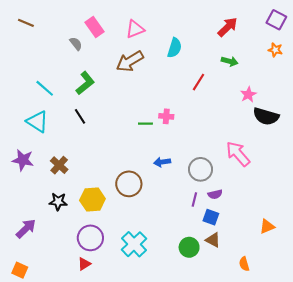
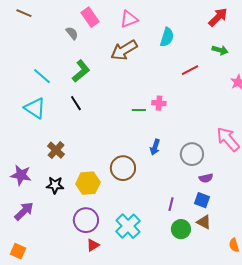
red line: (198, 82) -> (190, 70), turned 30
purple star: (23, 160) -> (21, 175), moved
blue arrow: (162, 162) -> (155, 147), turned -63
purple line: (194, 199) -> (171, 204), moved
red triangle: (84, 264) -> (93, 245), moved

